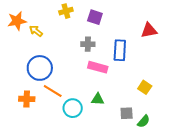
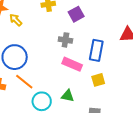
purple square: (95, 17) -> (76, 14), turned 35
yellow square: (145, 87) -> (98, 80), moved, turned 32

